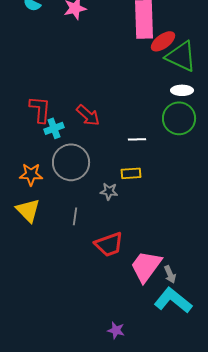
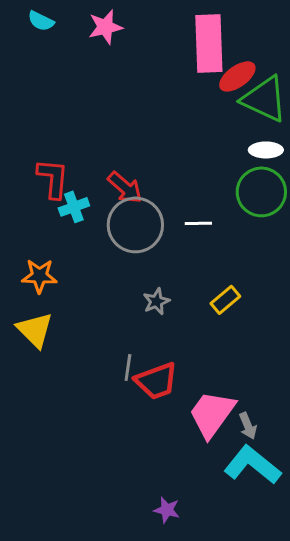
gray circle: (71, 162) -> (135, 225), moved
yellow rectangle: (131, 173) -> (225, 300), moved, turned -36
gray star: (109, 191) -> (156, 301), turned -30
gray line: (75, 216) -> (128, 367), moved

